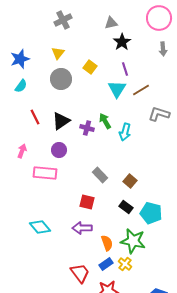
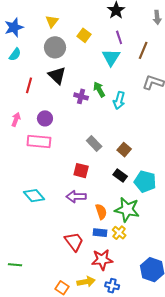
brown line: (141, 90) -> (143, 50), moved, turned -36
red line: (35, 117) -> (29, 85), turned 42
black triangle: (61, 121) -> (57, 75), moved, turned -42
purple circle: (59, 150) -> (45, 118), moved
blue rectangle: (106, 264) -> (100, 233), turned 40

